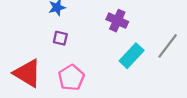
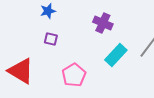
pink pentagon: (71, 78) -> (74, 75), moved

